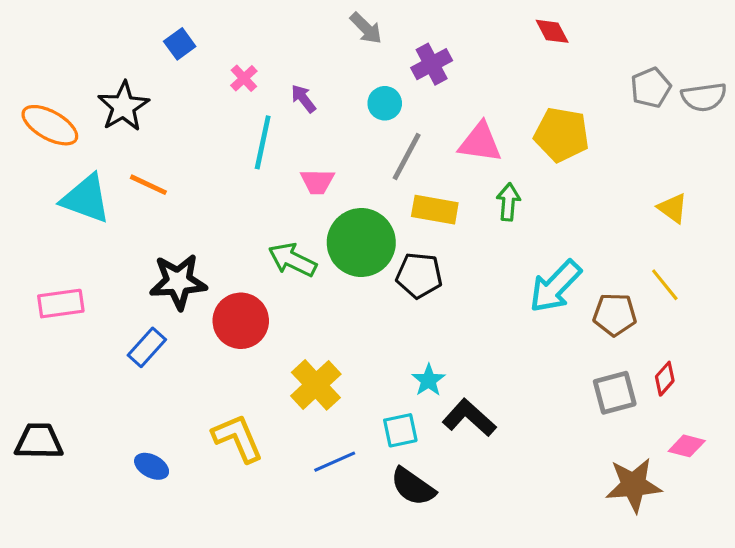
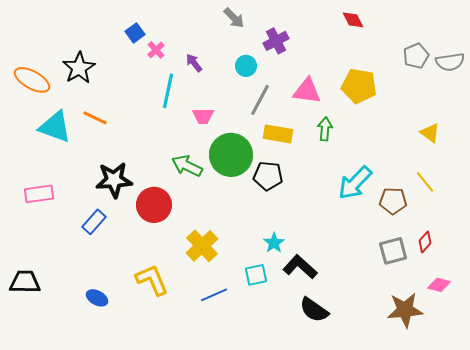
blue square: (180, 44) -> (135, 33), moved
black semicircle: (413, 487) -> (314, 310), moved

